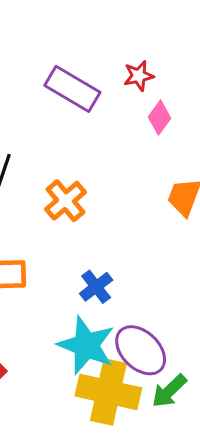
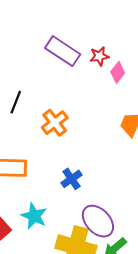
red star: (139, 76) -> (99, 56), moved
cyan star: (86, 345) -> (34, 216), moved, size x0.7

